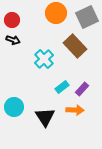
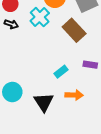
cyan cross: (44, 59) -> (40, 17), moved
purple rectangle: (82, 89) -> (90, 65), moved, turned 56

